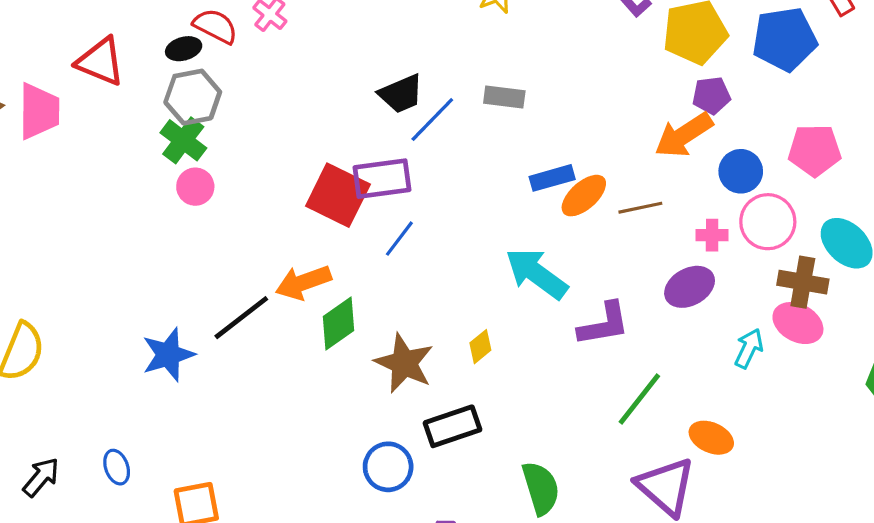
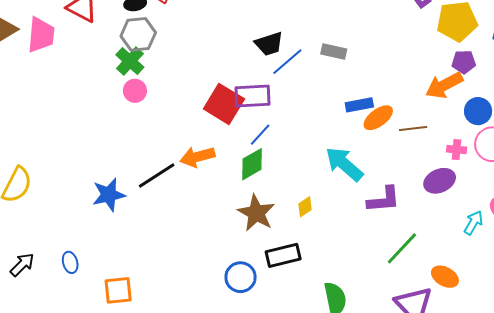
green diamond: (339, 323) -> (252, 164), moved

